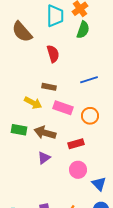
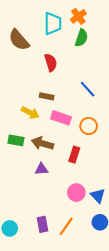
blue line: (89, 80) -> (88, 89), turned 66
red rectangle: (76, 144) -> (74, 155), turned -56
purple triangle: (44, 158) -> (41, 169), turned 32
pink circle: (78, 170) -> (76, 193), moved

